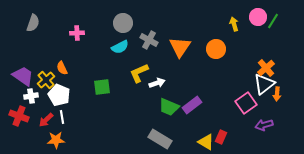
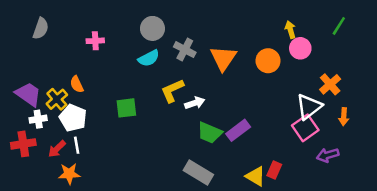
pink circle: (258, 17) -> (300, 48), moved
white triangle: (264, 84) -> (309, 107), moved
red cross: (19, 116) -> (23, 144), turned -30

